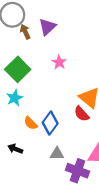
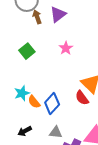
green square: (18, 69) -> (27, 51), size x0.7
cyan star: (15, 98) -> (22, 93), moved
black arrow: (15, 149) -> (25, 131), moved, turned -56

